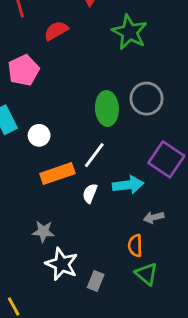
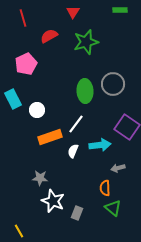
green star: (130, 32) -> (86, 42), moved, turned 30

